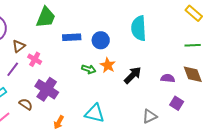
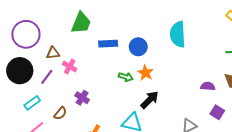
brown triangle: (19, 46) -> (53, 53), turned 32
black arrow: (133, 75) -> (150, 100), moved
purple cross: (47, 89) -> (82, 98), size x0.6
brown semicircle: (26, 104) -> (60, 113), turned 96

